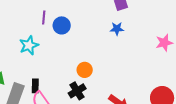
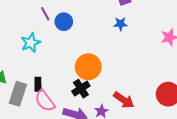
purple line: (44, 17) -> (45, 14), turned -32
orange circle: (85, 70) -> (88, 67), size x1.6

